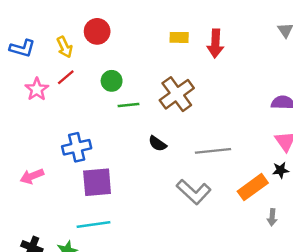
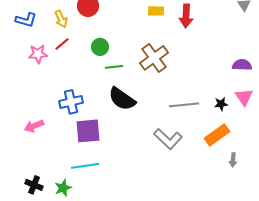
pink star: (37, 89) -> (38, 54), turned 30
black semicircle: (157, 144) -> (122, 99), moved, size x1.8
black star: (281, 170) -> (221, 104), moved

